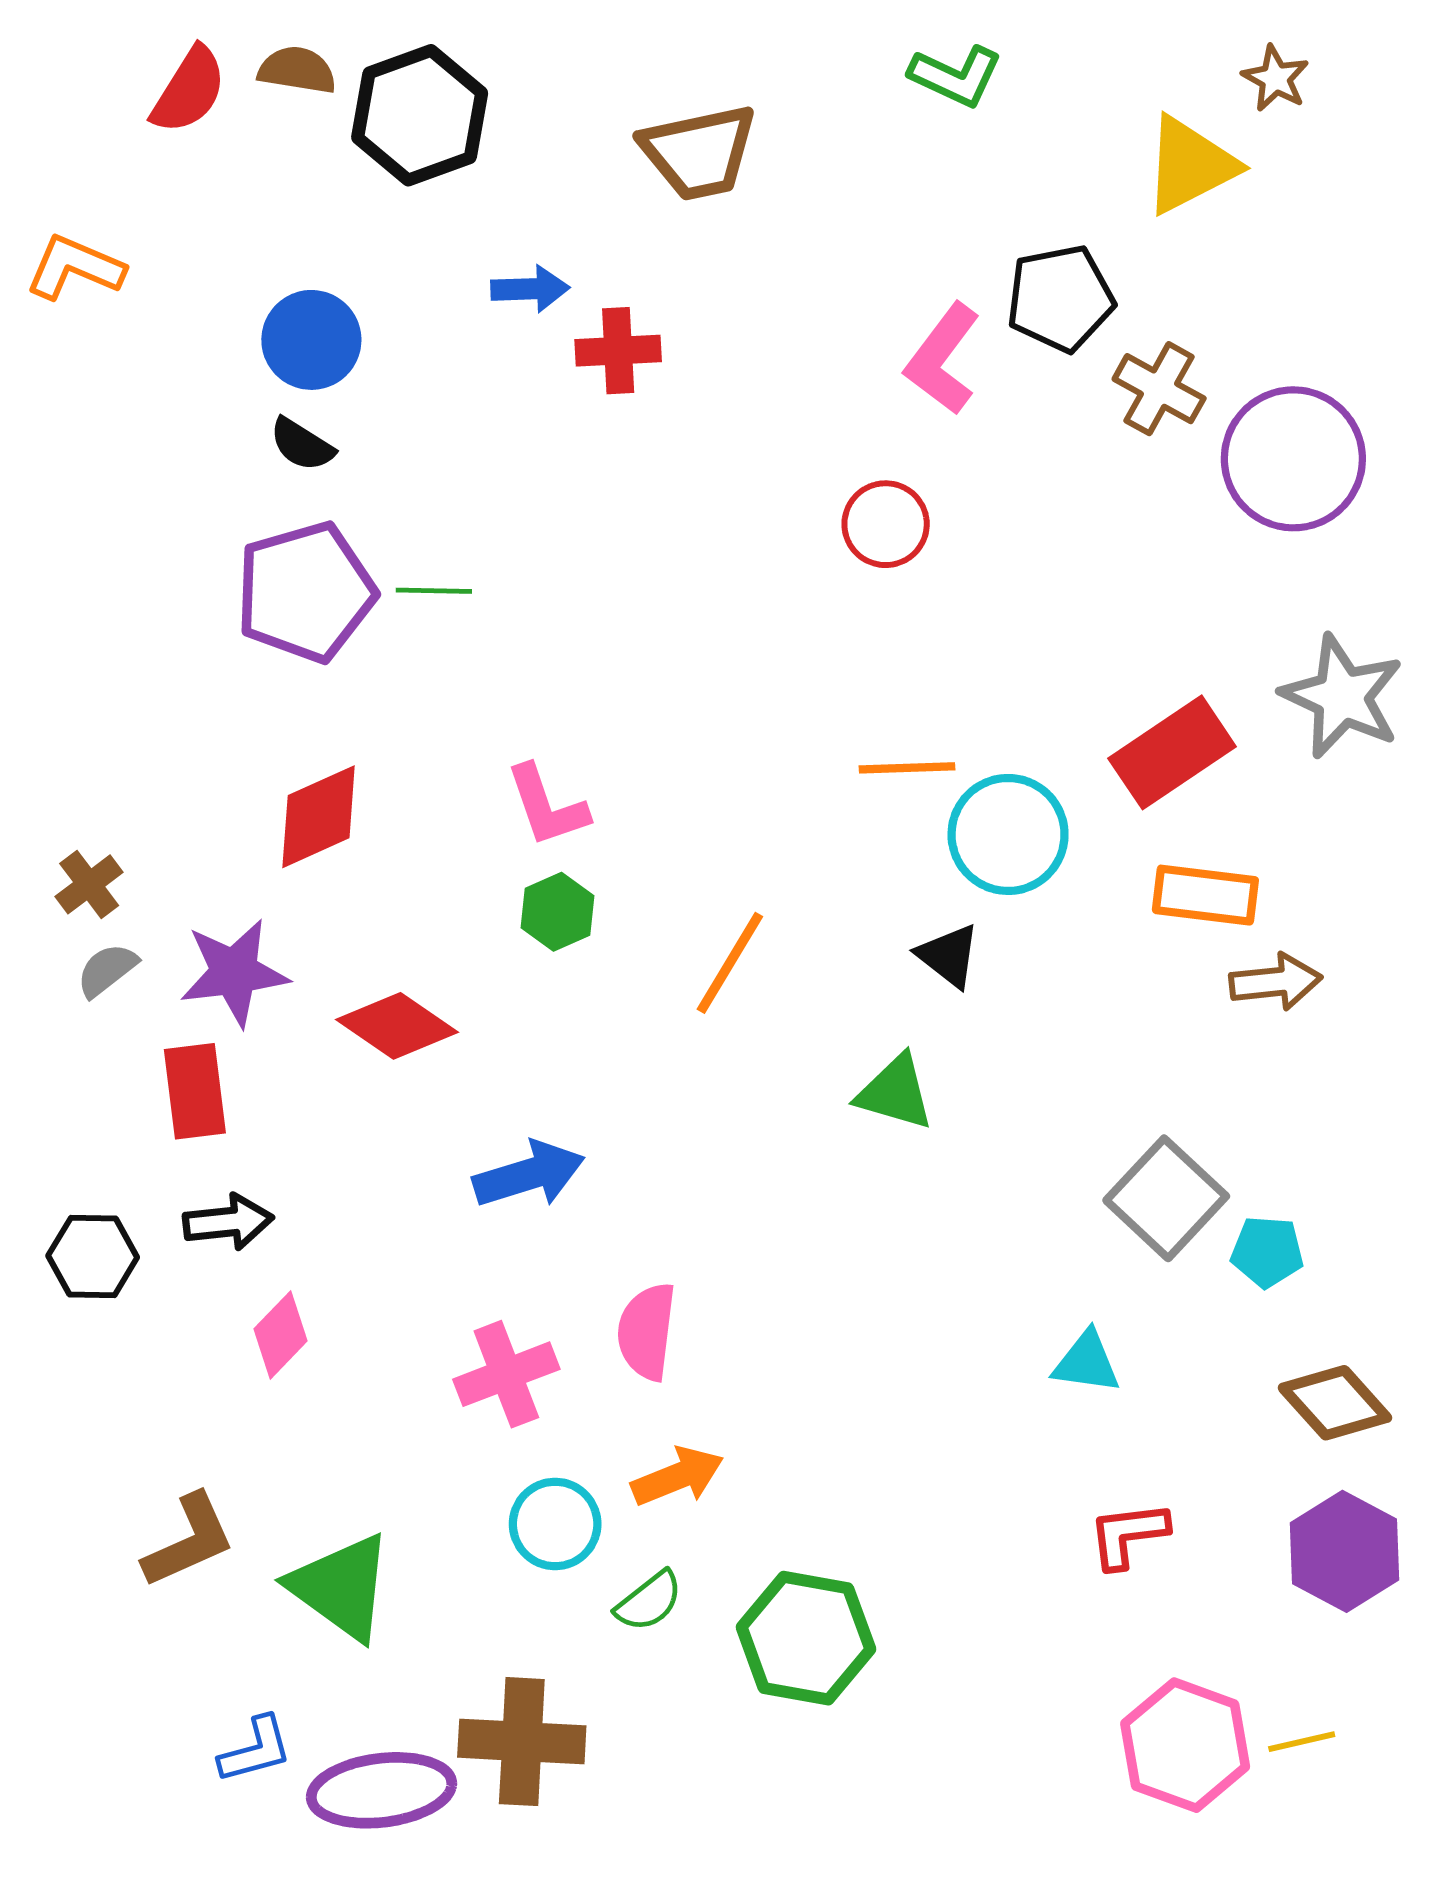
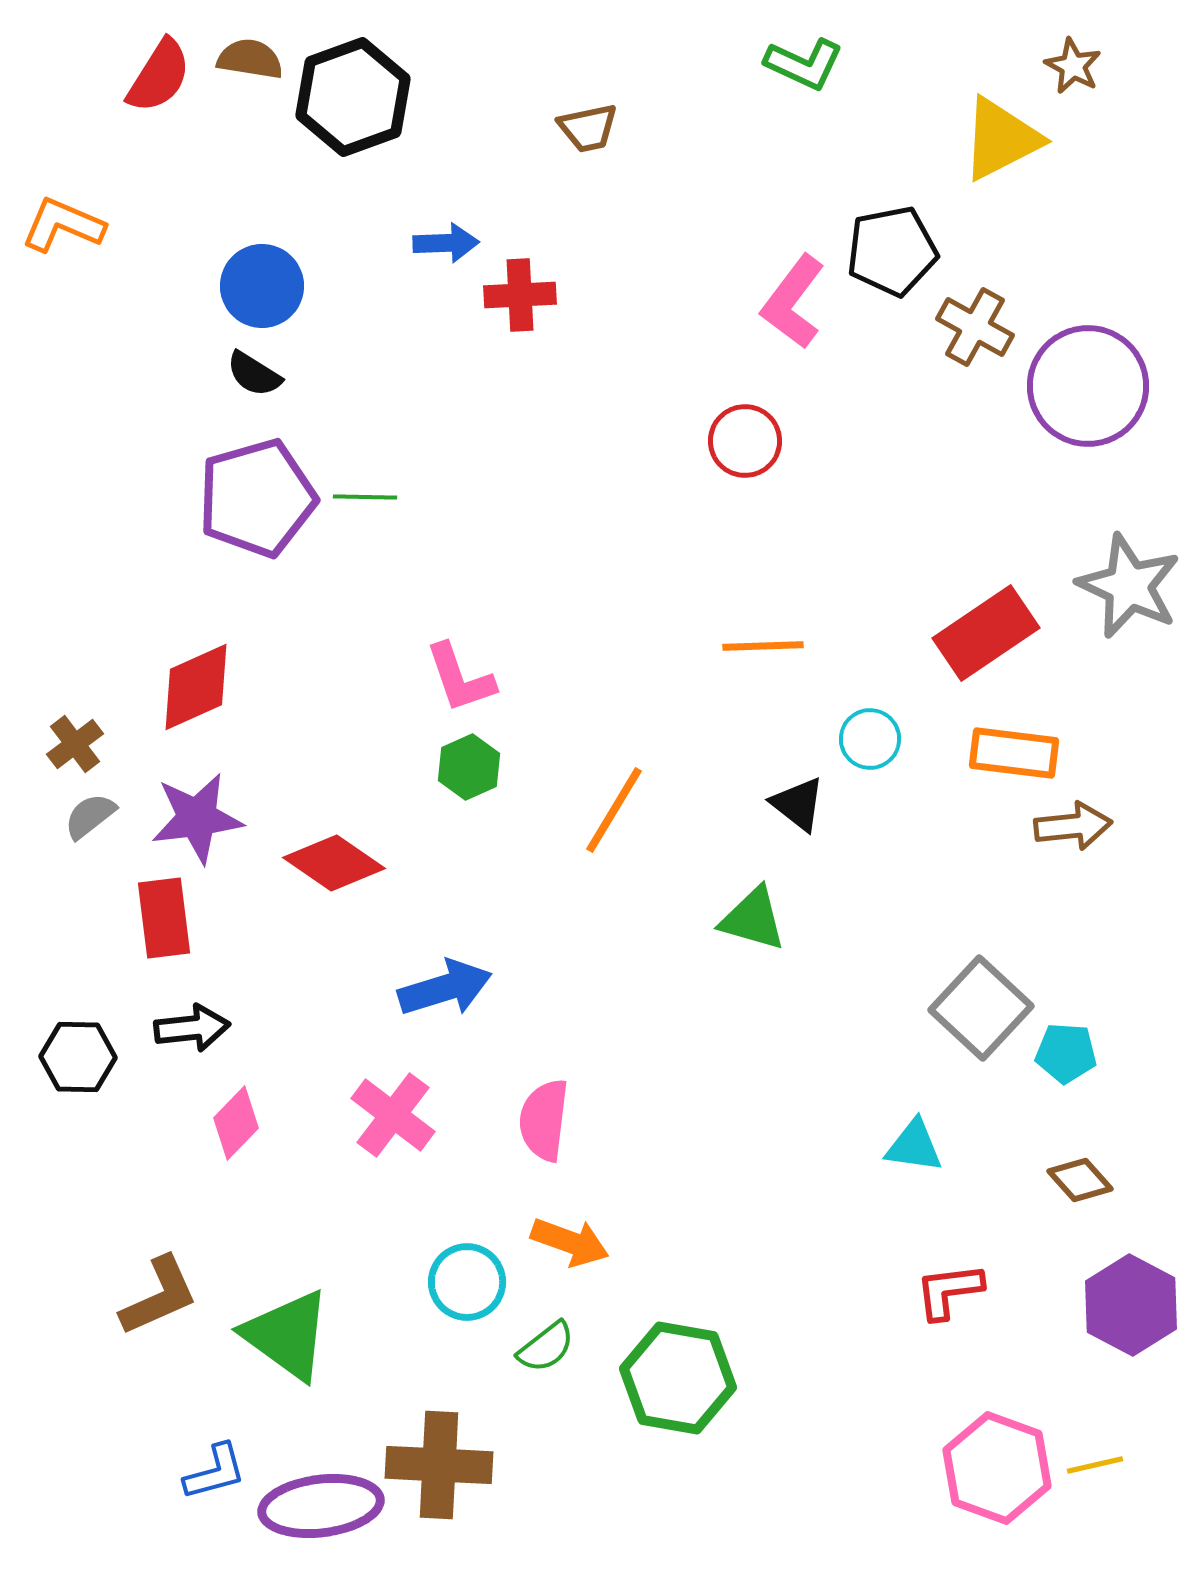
brown trapezoid: (699, 152) -> (588, 128), size x0.6
red diamond: (319, 817) -> (196, 687), moved
cyan circle: (1008, 834) -> (870, 739), moved, size x0.6
pink cross: (506, 1374) -> (393, 1115), moved, turned -32
brown diamond: (1335, 1403) -> (1080, 1180), moved, size x0.7
orange arrow: (678, 1476) -> (570, 1242), turned 42

